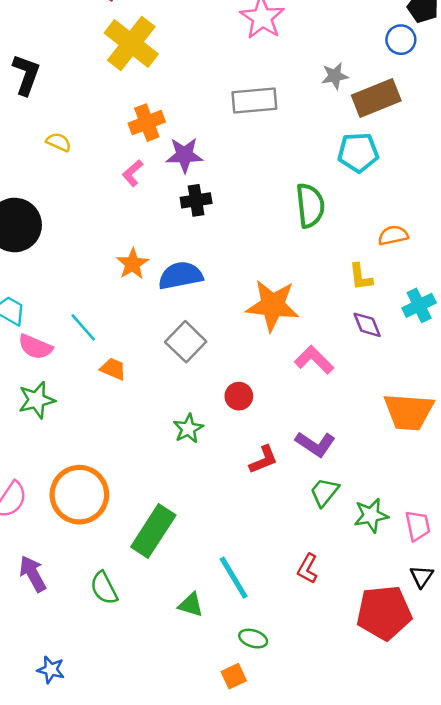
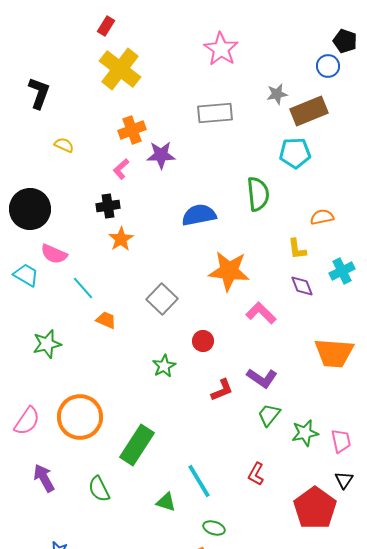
black cross: (196, 200) -> (108, 206), moved
blue semicircle: (181, 276) -> (199, 215), moved
pink semicircle: (35, 347) -> (54, 254), moved
red pentagon: (384, 613) -> (315, 508), turned -30

